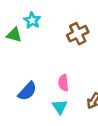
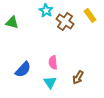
cyan star: (32, 20) -> (46, 10), moved
brown cross: (78, 34) -> (65, 21), turned -30

